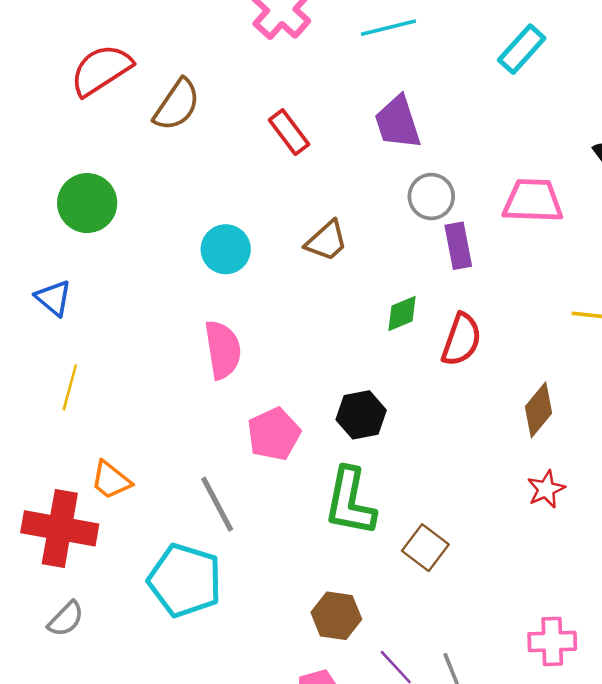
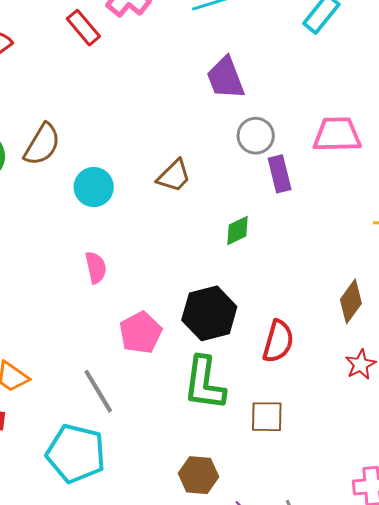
brown semicircle: (177, 105) -> (42, 144), moved
red rectangle: (289, 132) -> (83, 28), moved
red semicircle: (461, 340) -> (278, 341), moved
pink semicircle: (223, 350) -> (96, 268), size x0.7
black hexagon: (361, 415) -> (209, 313), size x1.4
brown square: (425, 548) -> (267, 417), turned -33

